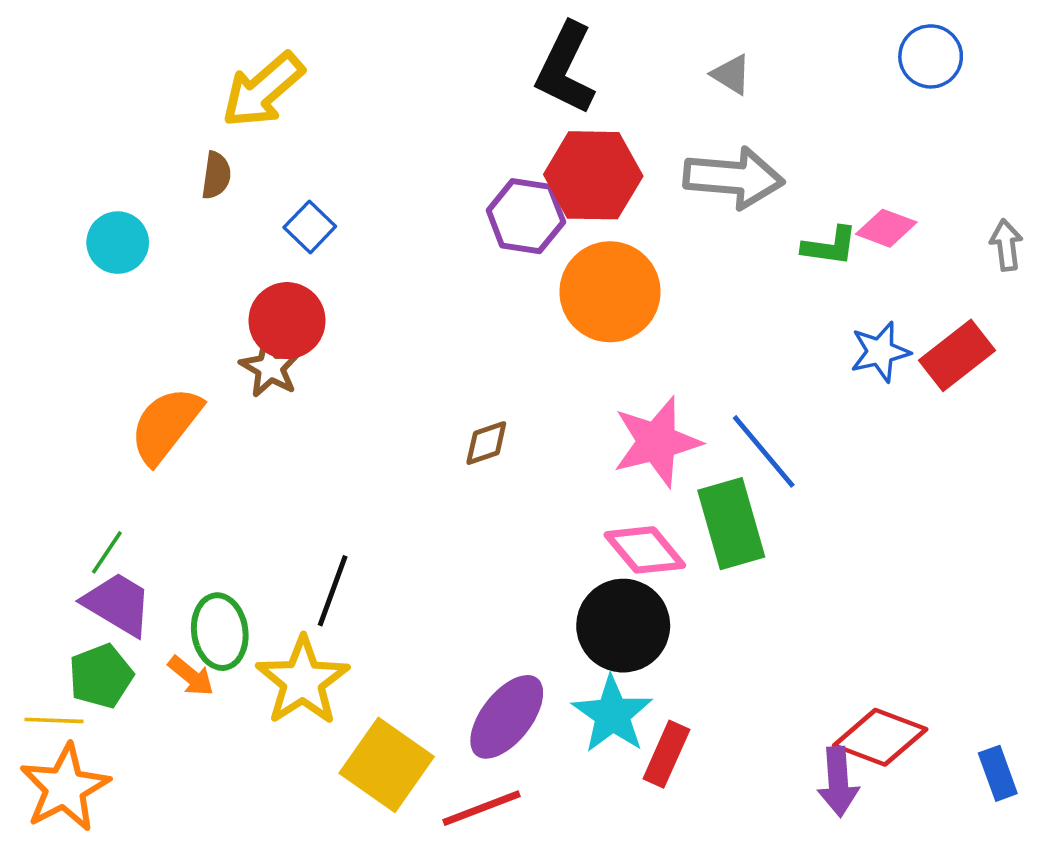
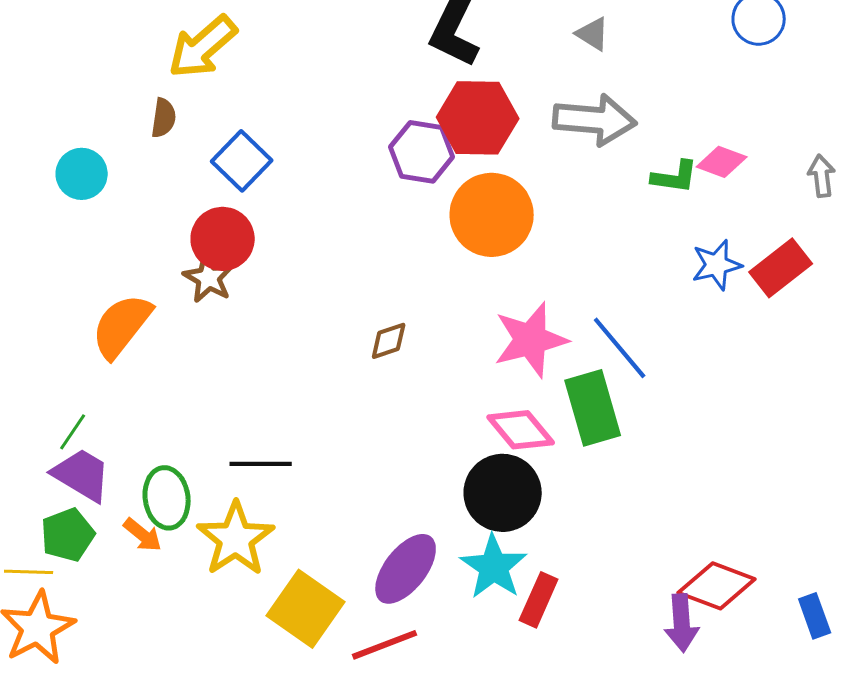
blue square: (310, 227) -> (242, 161), size x1.4
black line: (333, 591) -> (261, 464), turned 70

